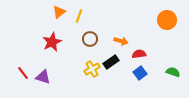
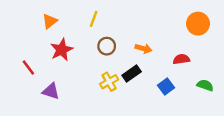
orange triangle: (59, 12) -> (50, 21), moved
red semicircle: (139, 54) -> (181, 59), moved
red line: (23, 73) -> (28, 67), moved

